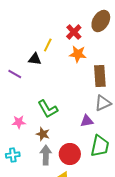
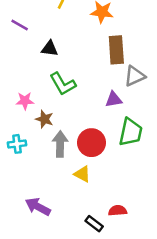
black triangle: (35, 59) -> (50, 49), moved
purple line: (15, 74) -> (20, 25), moved
brown rectangle: (100, 76) -> (116, 50), moved
brown star: (43, 134) -> (44, 119), moved

